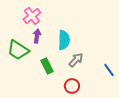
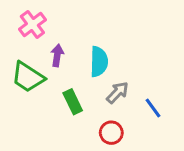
pink cross: (32, 16) -> (32, 24), moved
blue line: (109, 70) -> (153, 108), moved

